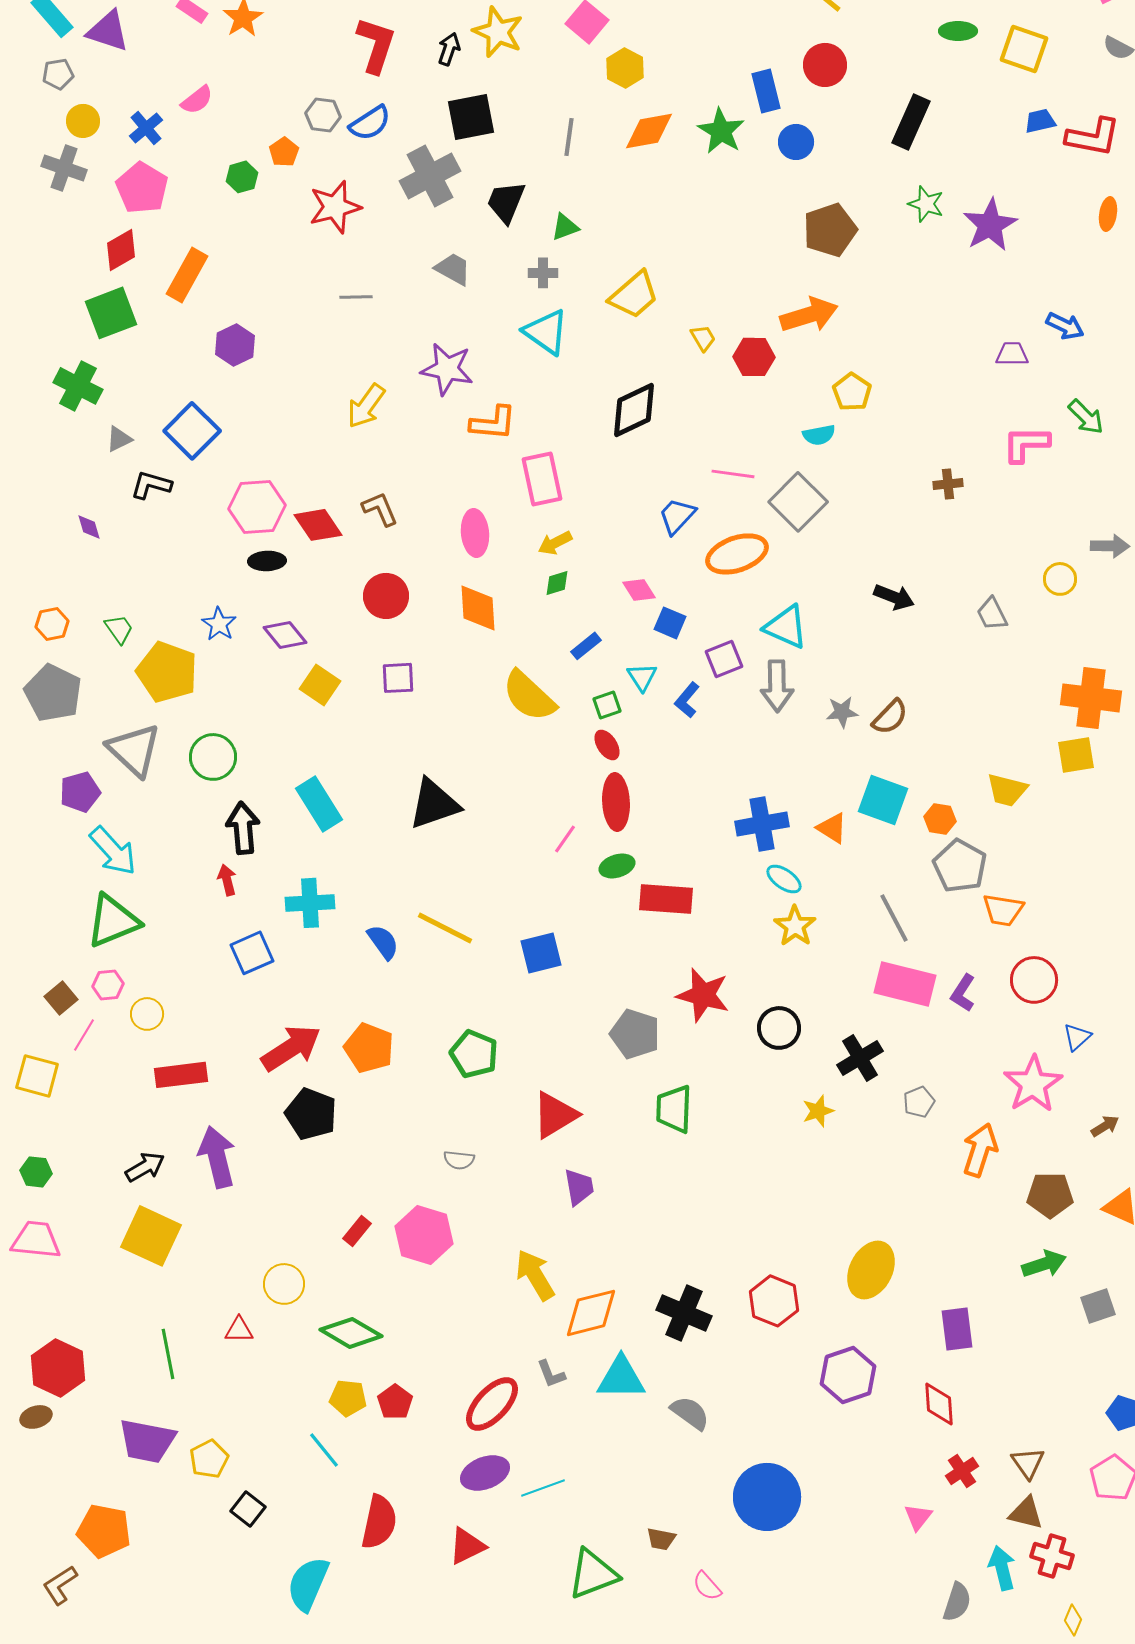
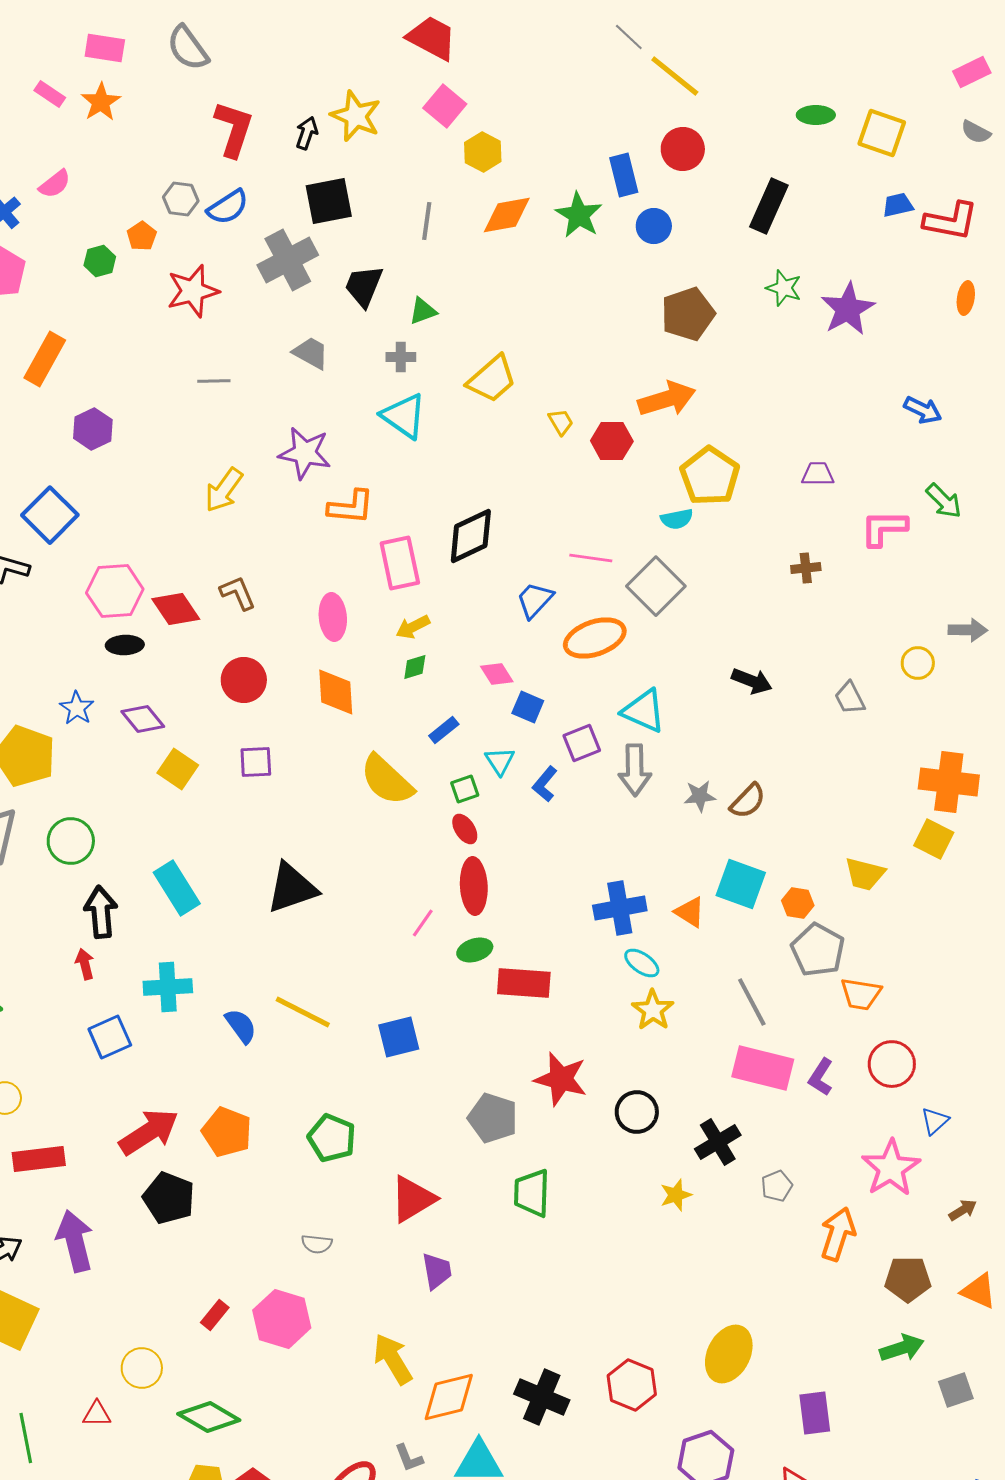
purple trapezoid: (1012, 354) -> (818, 474), moved
yellow pentagon: (852, 392) -> (710, 476), size x1.5
black diamond: (634, 410) -> (471, 536), moved
yellow square: (1076, 755) -> (934, 839), turned 36

